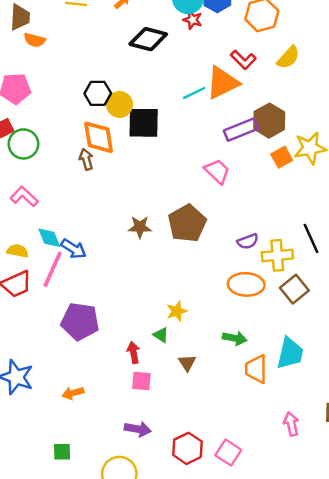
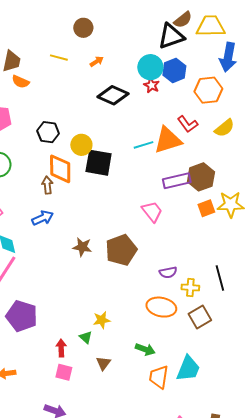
black hexagon: (98, 93) -> (48, 132), moved
blue arrow: (74, 249) -> (43, 218), moved, turned -65
yellow cross: (277, 255) -> (190, 288), size x0.7

